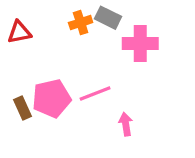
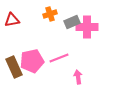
gray rectangle: (108, 18) -> (72, 22), moved, turned -49
brown rectangle: (23, 108) -> (14, 67), size x1.5

